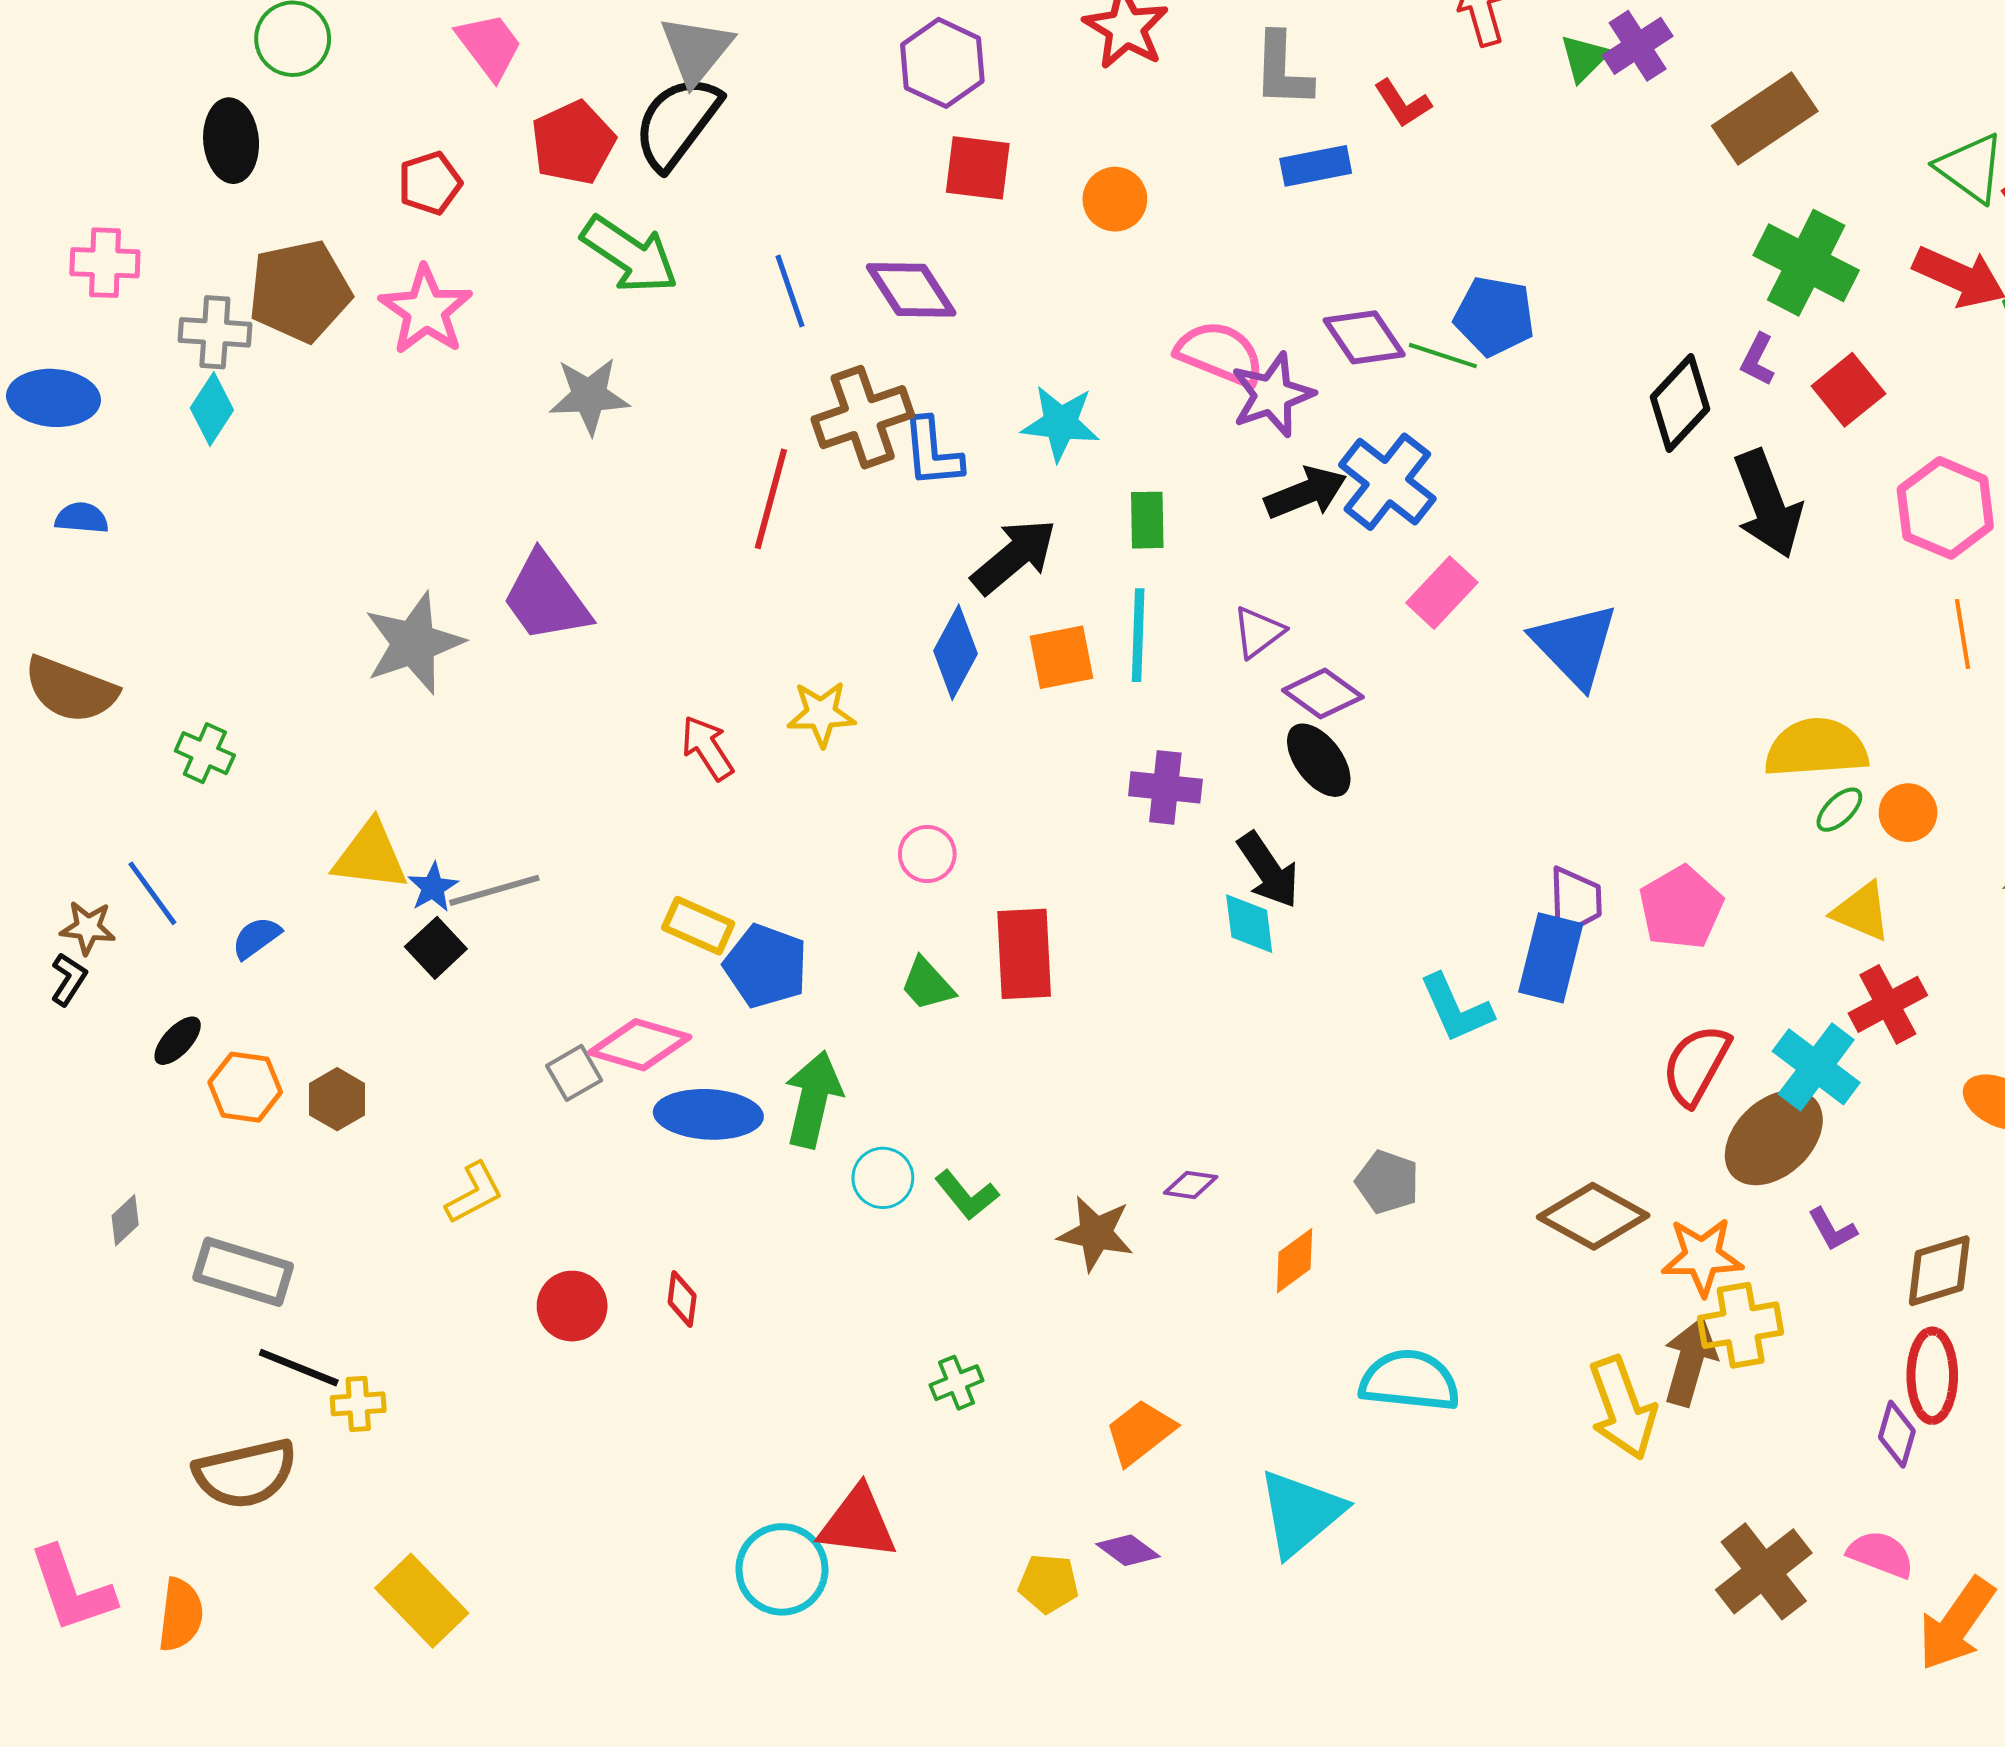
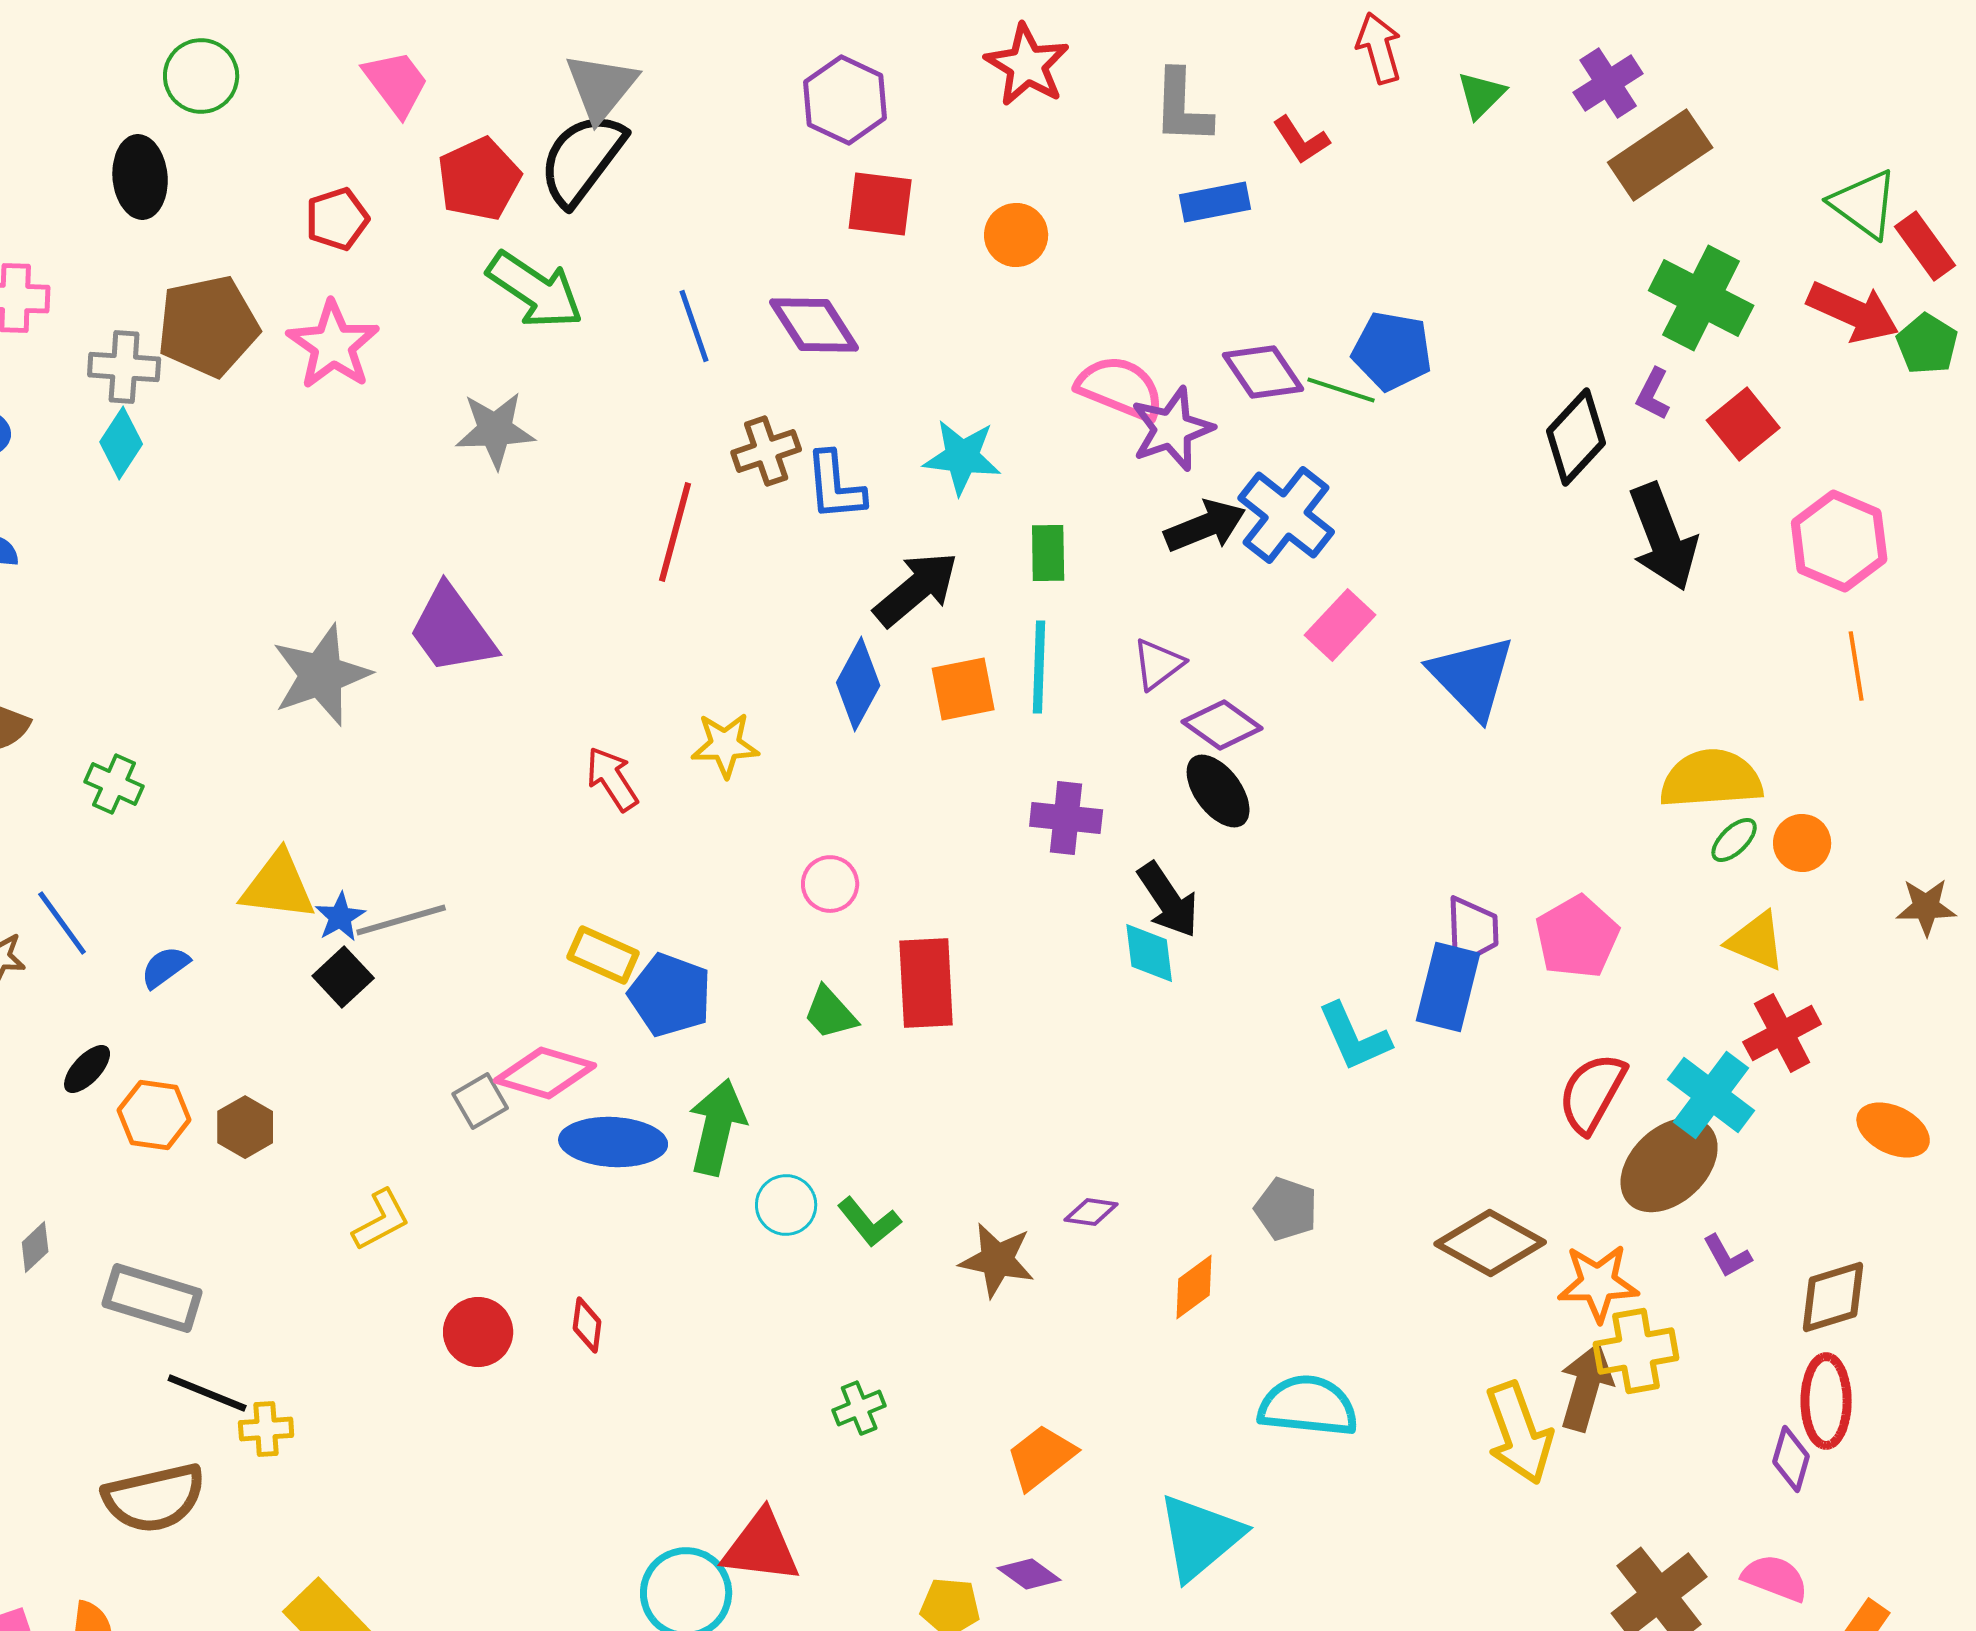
purple cross: (1638, 46) -> (1608, 83), moved
brown cross: (863, 417) -> (766, 451), size x0.7

